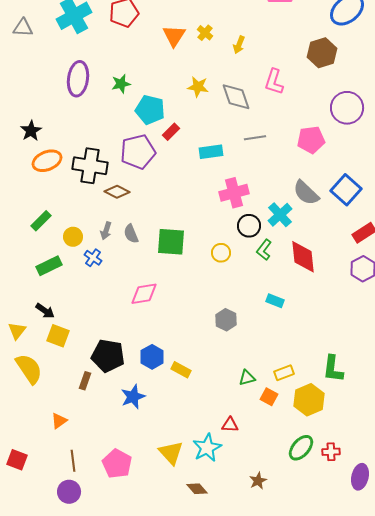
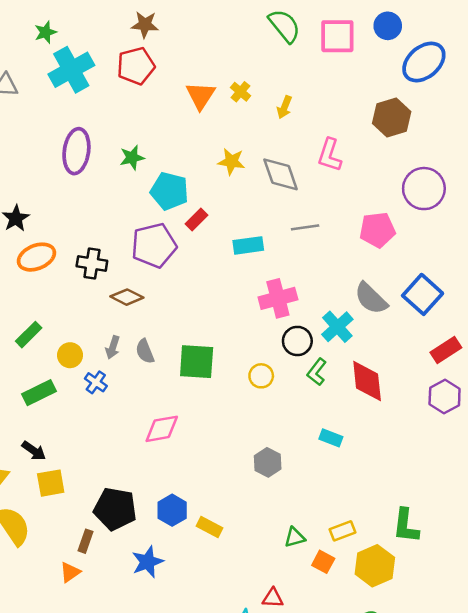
black cross: (90, 166) -> (92, 263), size x0.7
yellow square: (58, 336) -> (51, 483), turned -30
orange triangle: (59, 421) -> (70, 572), moved

